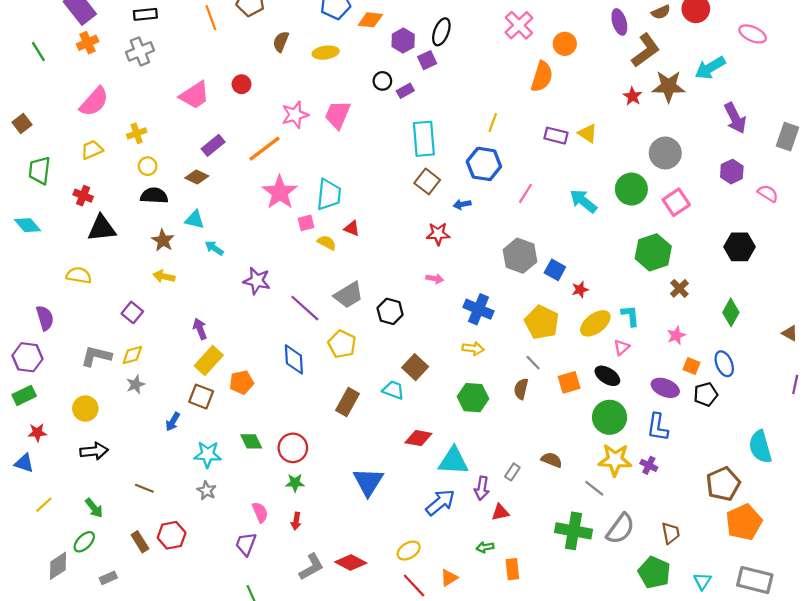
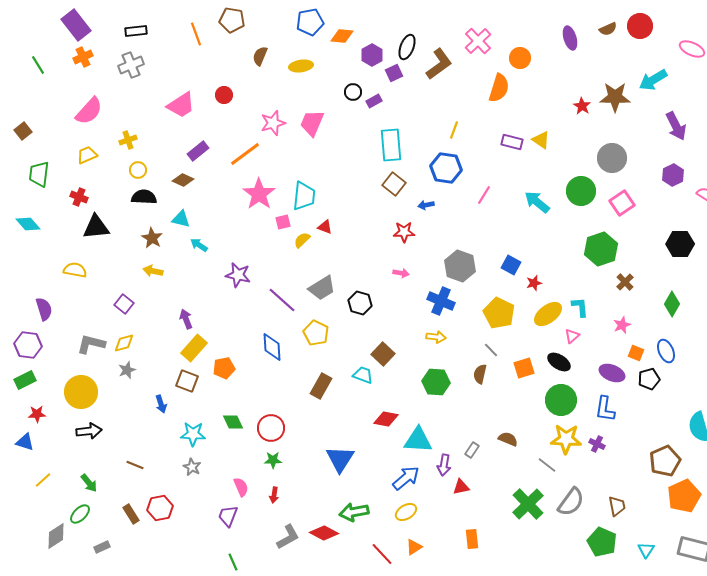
brown L-shape: (646, 50) -> (439, 64), moved
yellow semicircle: (327, 243) -> (302, 240), turned -72
gray hexagon: (520, 256) -> (460, 266), moved
yellow circle: (85, 409) -> (81, 392), size x1.4
blue arrow: (173, 422) -> (161, 404), turned -48
green cross: (574, 531) -> (528, 504), turned 36
green arrow: (485, 547) -> (354, 512), moved, size x1.8
yellow ellipse: (409, 551) -> (406, 512), moved

